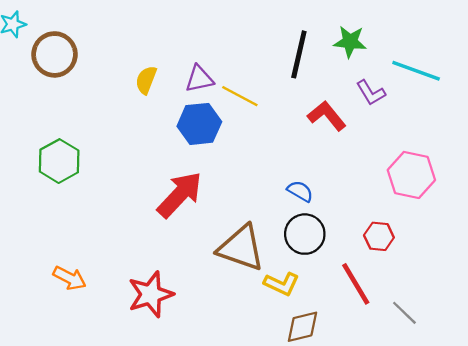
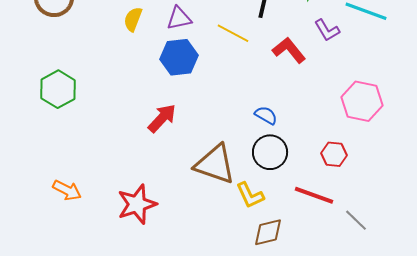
yellow line: (240, 96) -> (233, 33), moved
red arrow: (180, 195) -> (162, 118), size x0.7
yellow L-shape: (282, 284) -> (250, 195), turned 40
red line: (356, 284) -> (314, 195), turned -39

